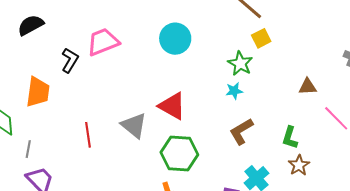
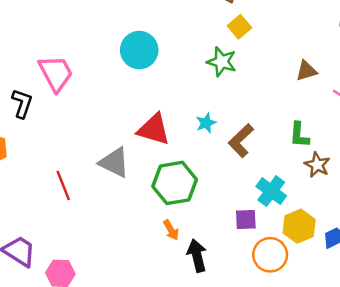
pink trapezoid: (103, 42) -> (56, 73), turned 96
cyan star: (234, 91) -> (206, 123), moved

